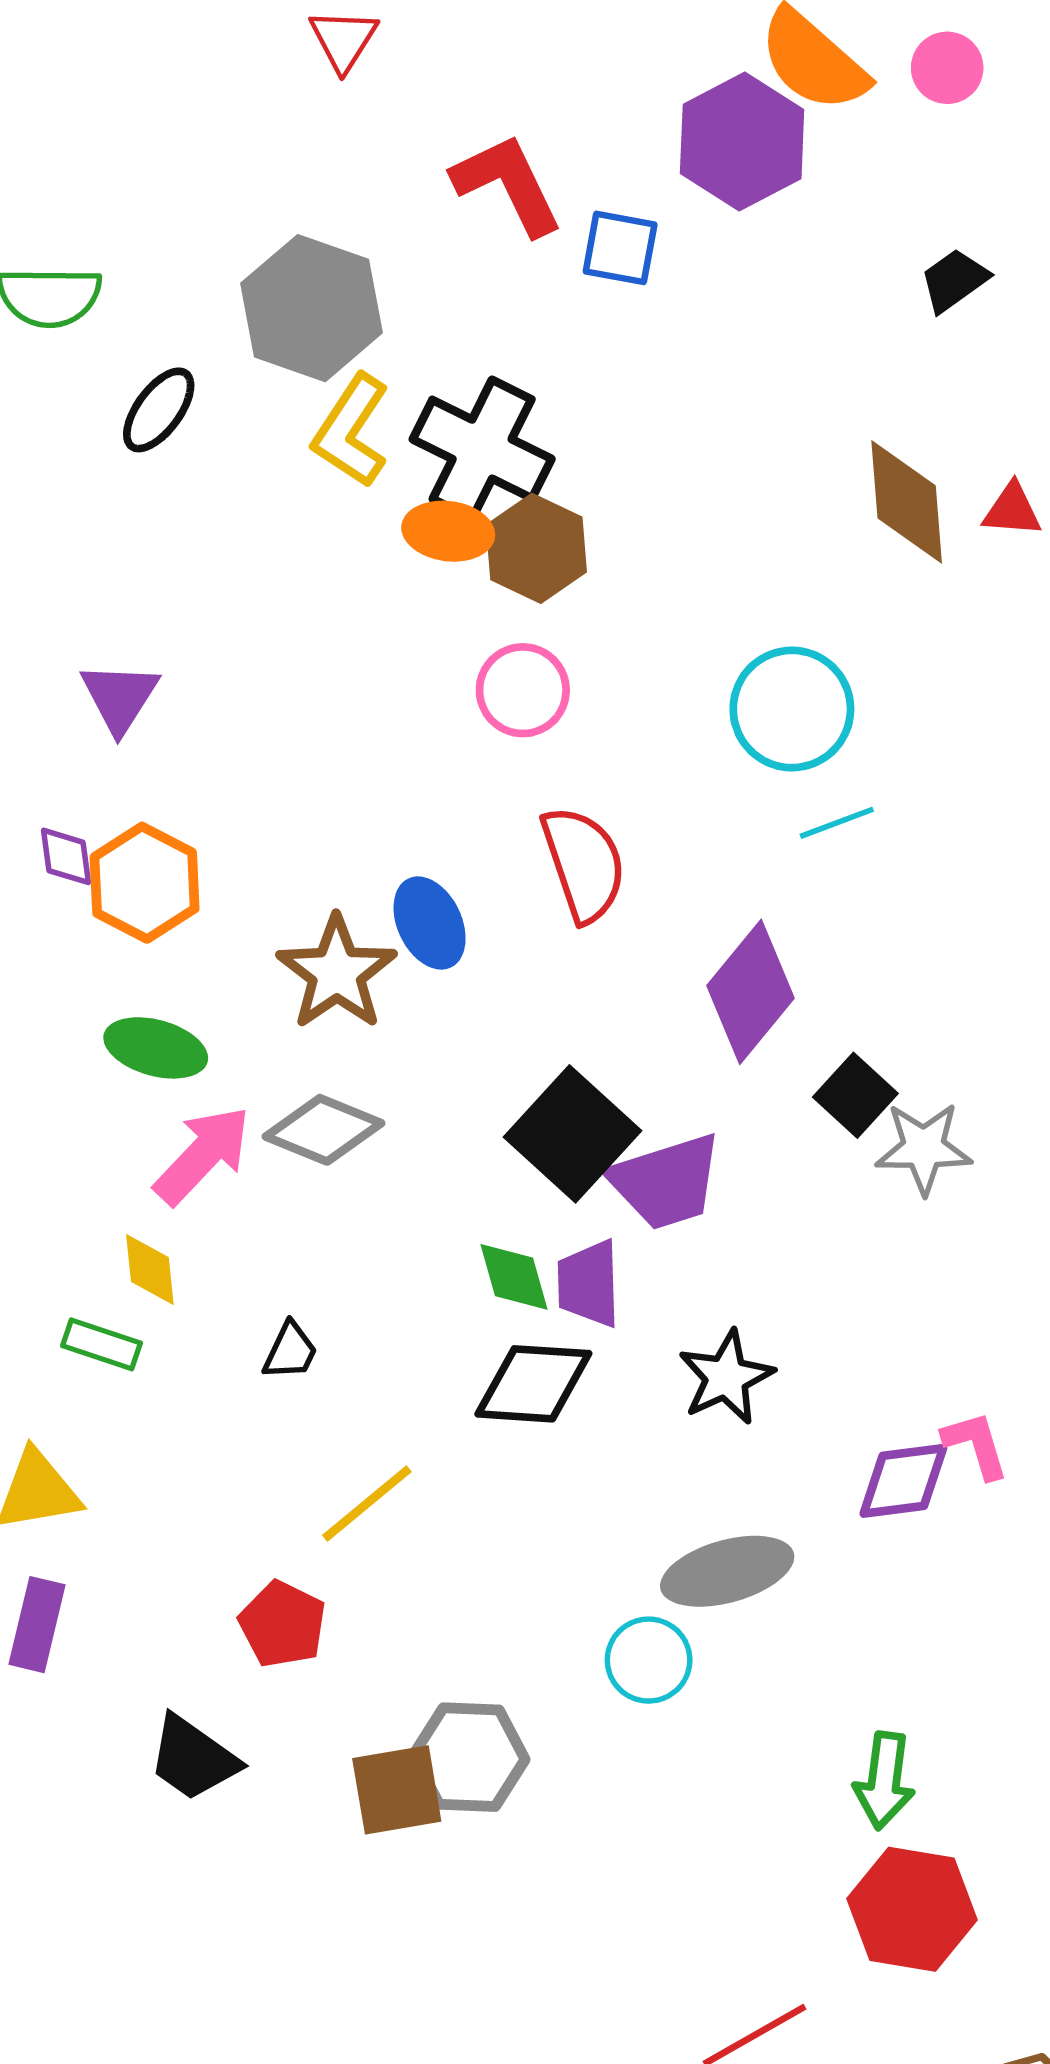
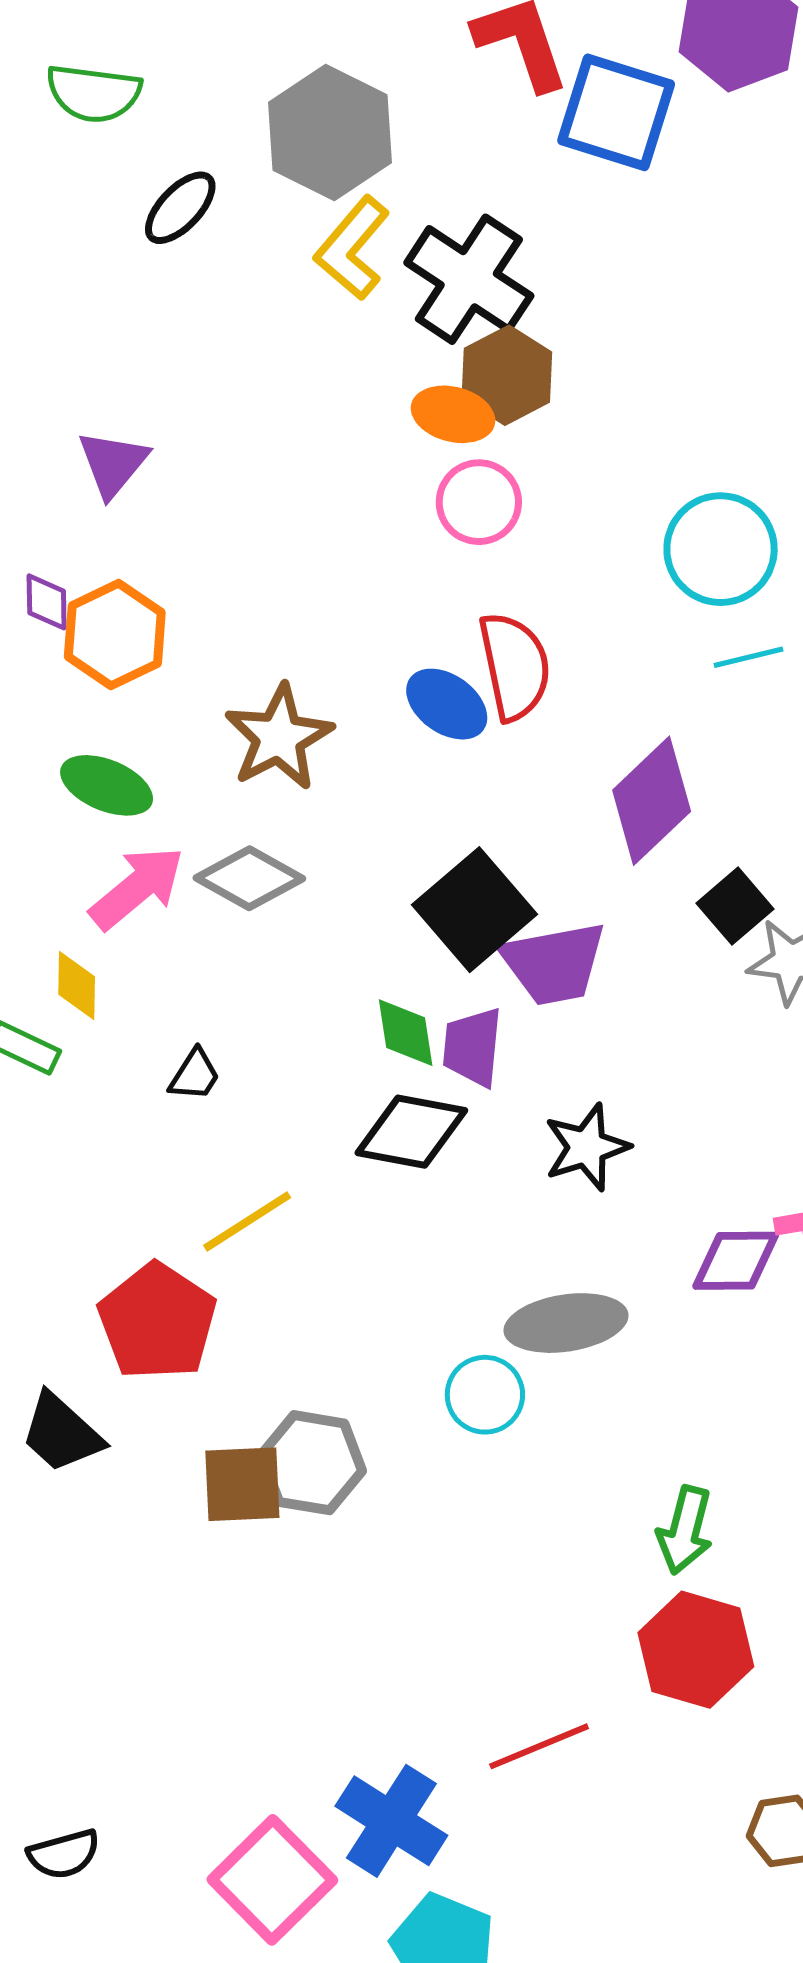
blue square: (620, 248) -> (616, 112), size x1.6
orange ellipse: (448, 531) -> (453, 414), moved
blue ellipse: (430, 923) -> (447, 704), moved, turned -36
red pentagon: (283, 1624) -> (157, 1322), size x1.5

